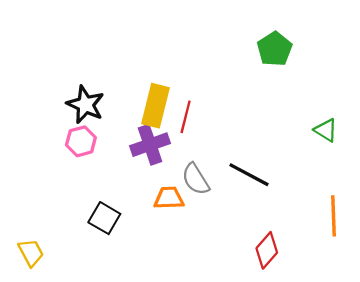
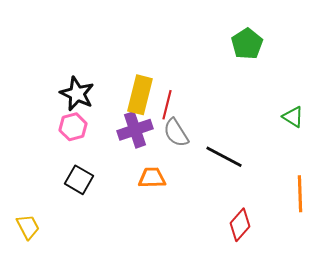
gray semicircle: (196, 179) -> (176, 133), moved
black square: (104, 218) -> (79, 180), moved

